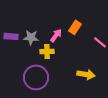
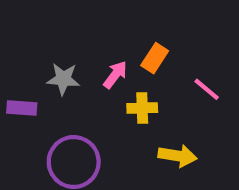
purple rectangle: (11, 36) -> (22, 108), moved
yellow cross: (47, 51) -> (142, 108), moved

